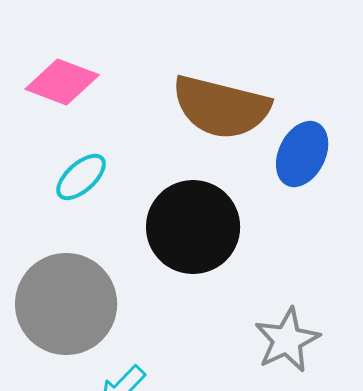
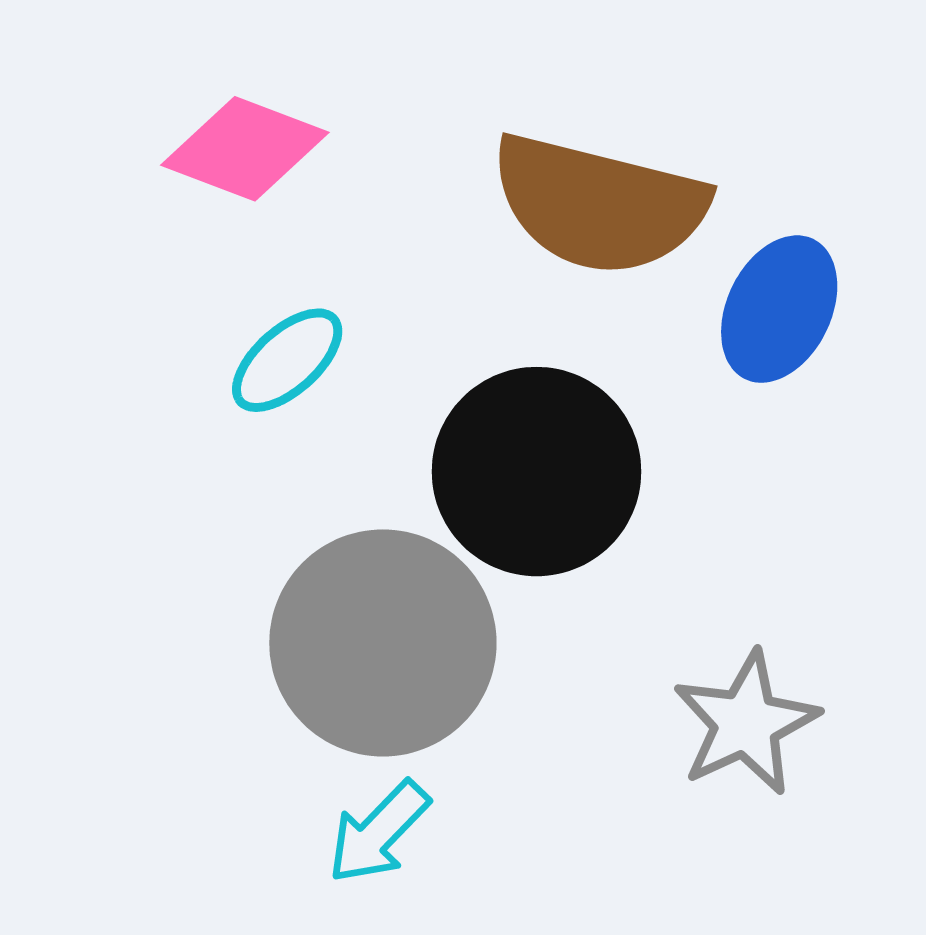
gray circle: (66, 304) -> (383, 643), moved

